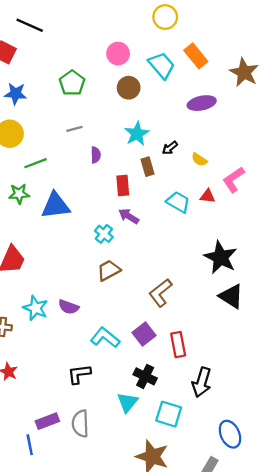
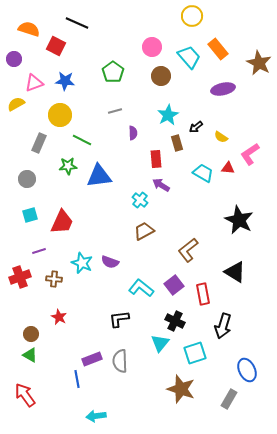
green line: (36, 163) -> (82, 140), turned 48
black triangle: (231, 296) -> (235, 272), moved
cyan square: (169, 414) -> (195, 353), turned -35

